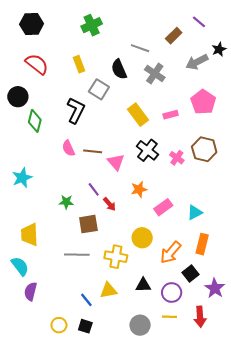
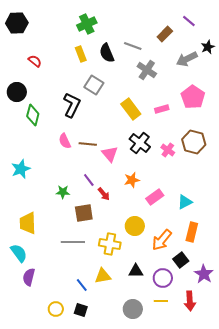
black hexagon: (32, 24) -> (17, 23), moved
red semicircle: (37, 64) -> (35, 61), size x0.6
yellow rectangle: (79, 64) -> (81, 54), moved
black semicircle: (119, 69) -> (107, 53), moved

